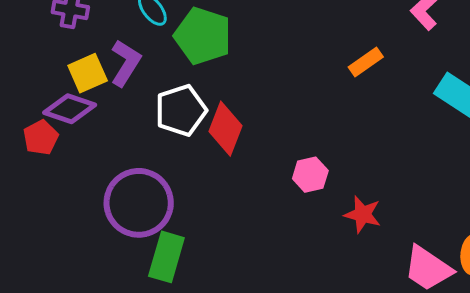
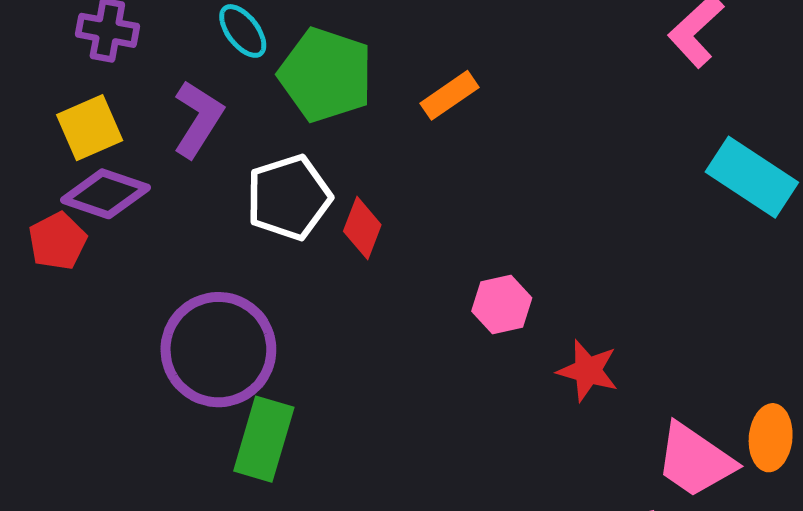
orange rectangle: (366, 62) -> (449, 95), moved
yellow square: (88, 73) -> (90, 128), moved
red diamond: (225, 129) -> (362, 228), size x0.7

